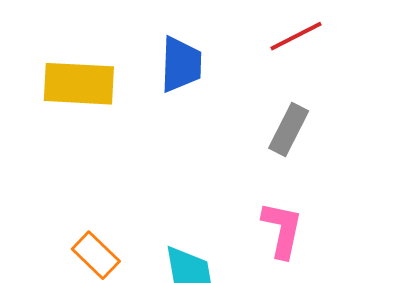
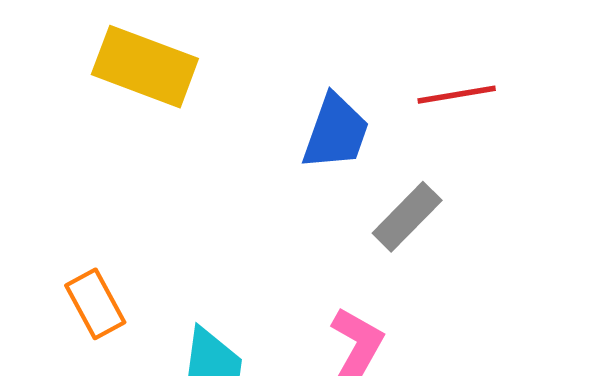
blue trapezoid: (181, 64) -> (336, 132), moved

